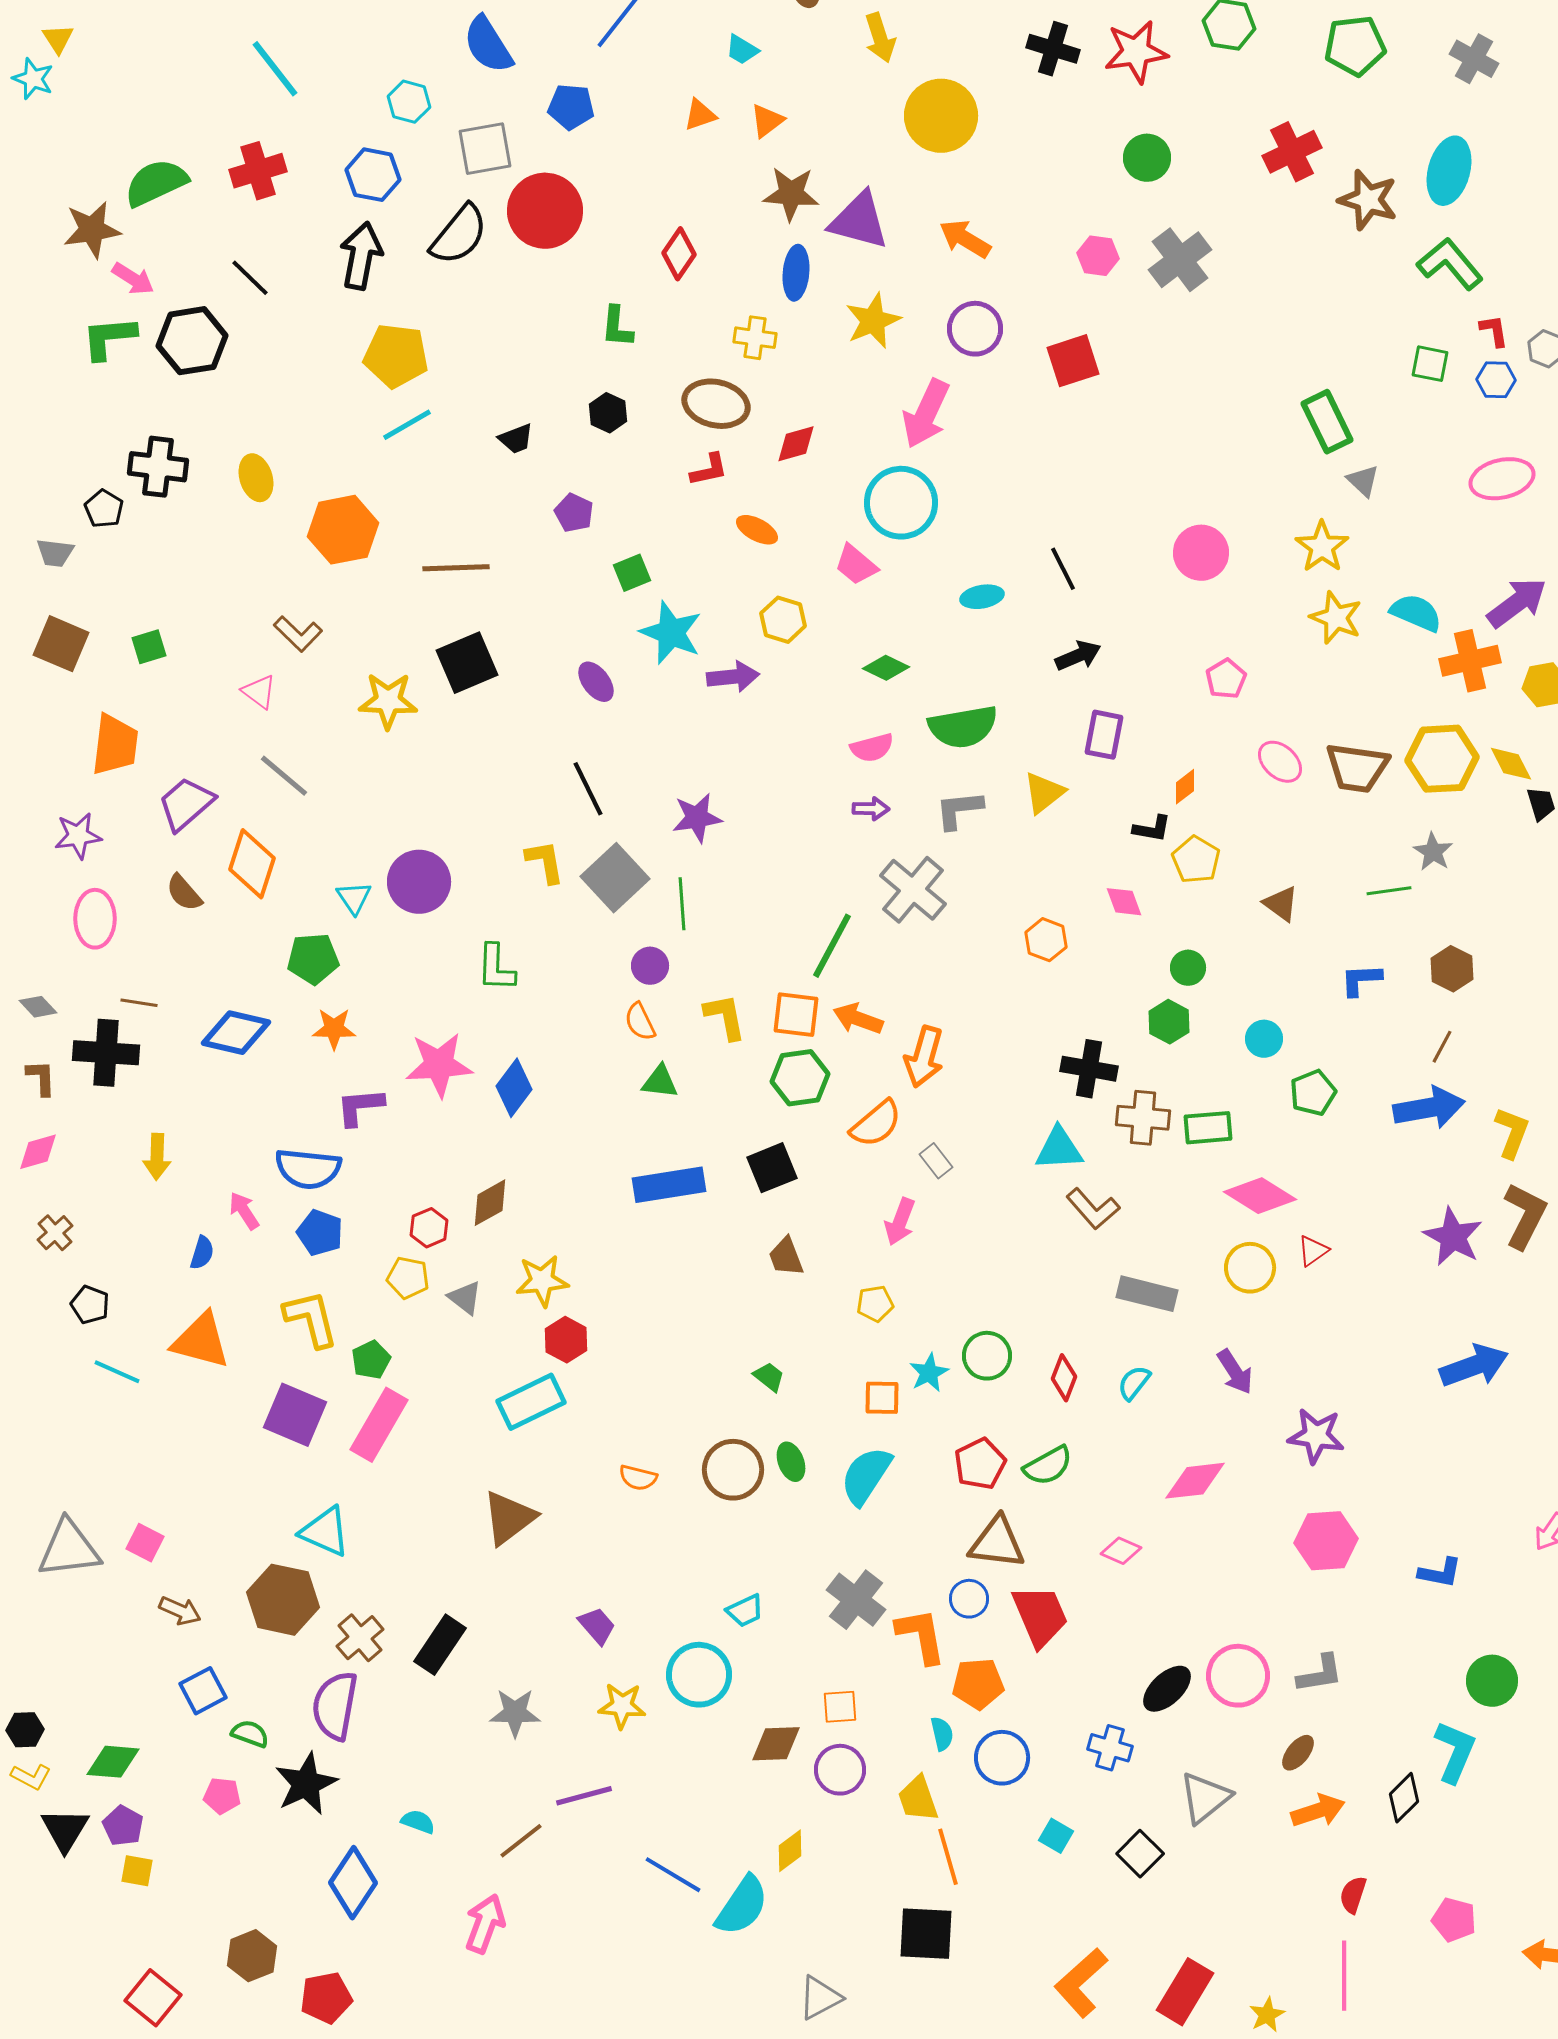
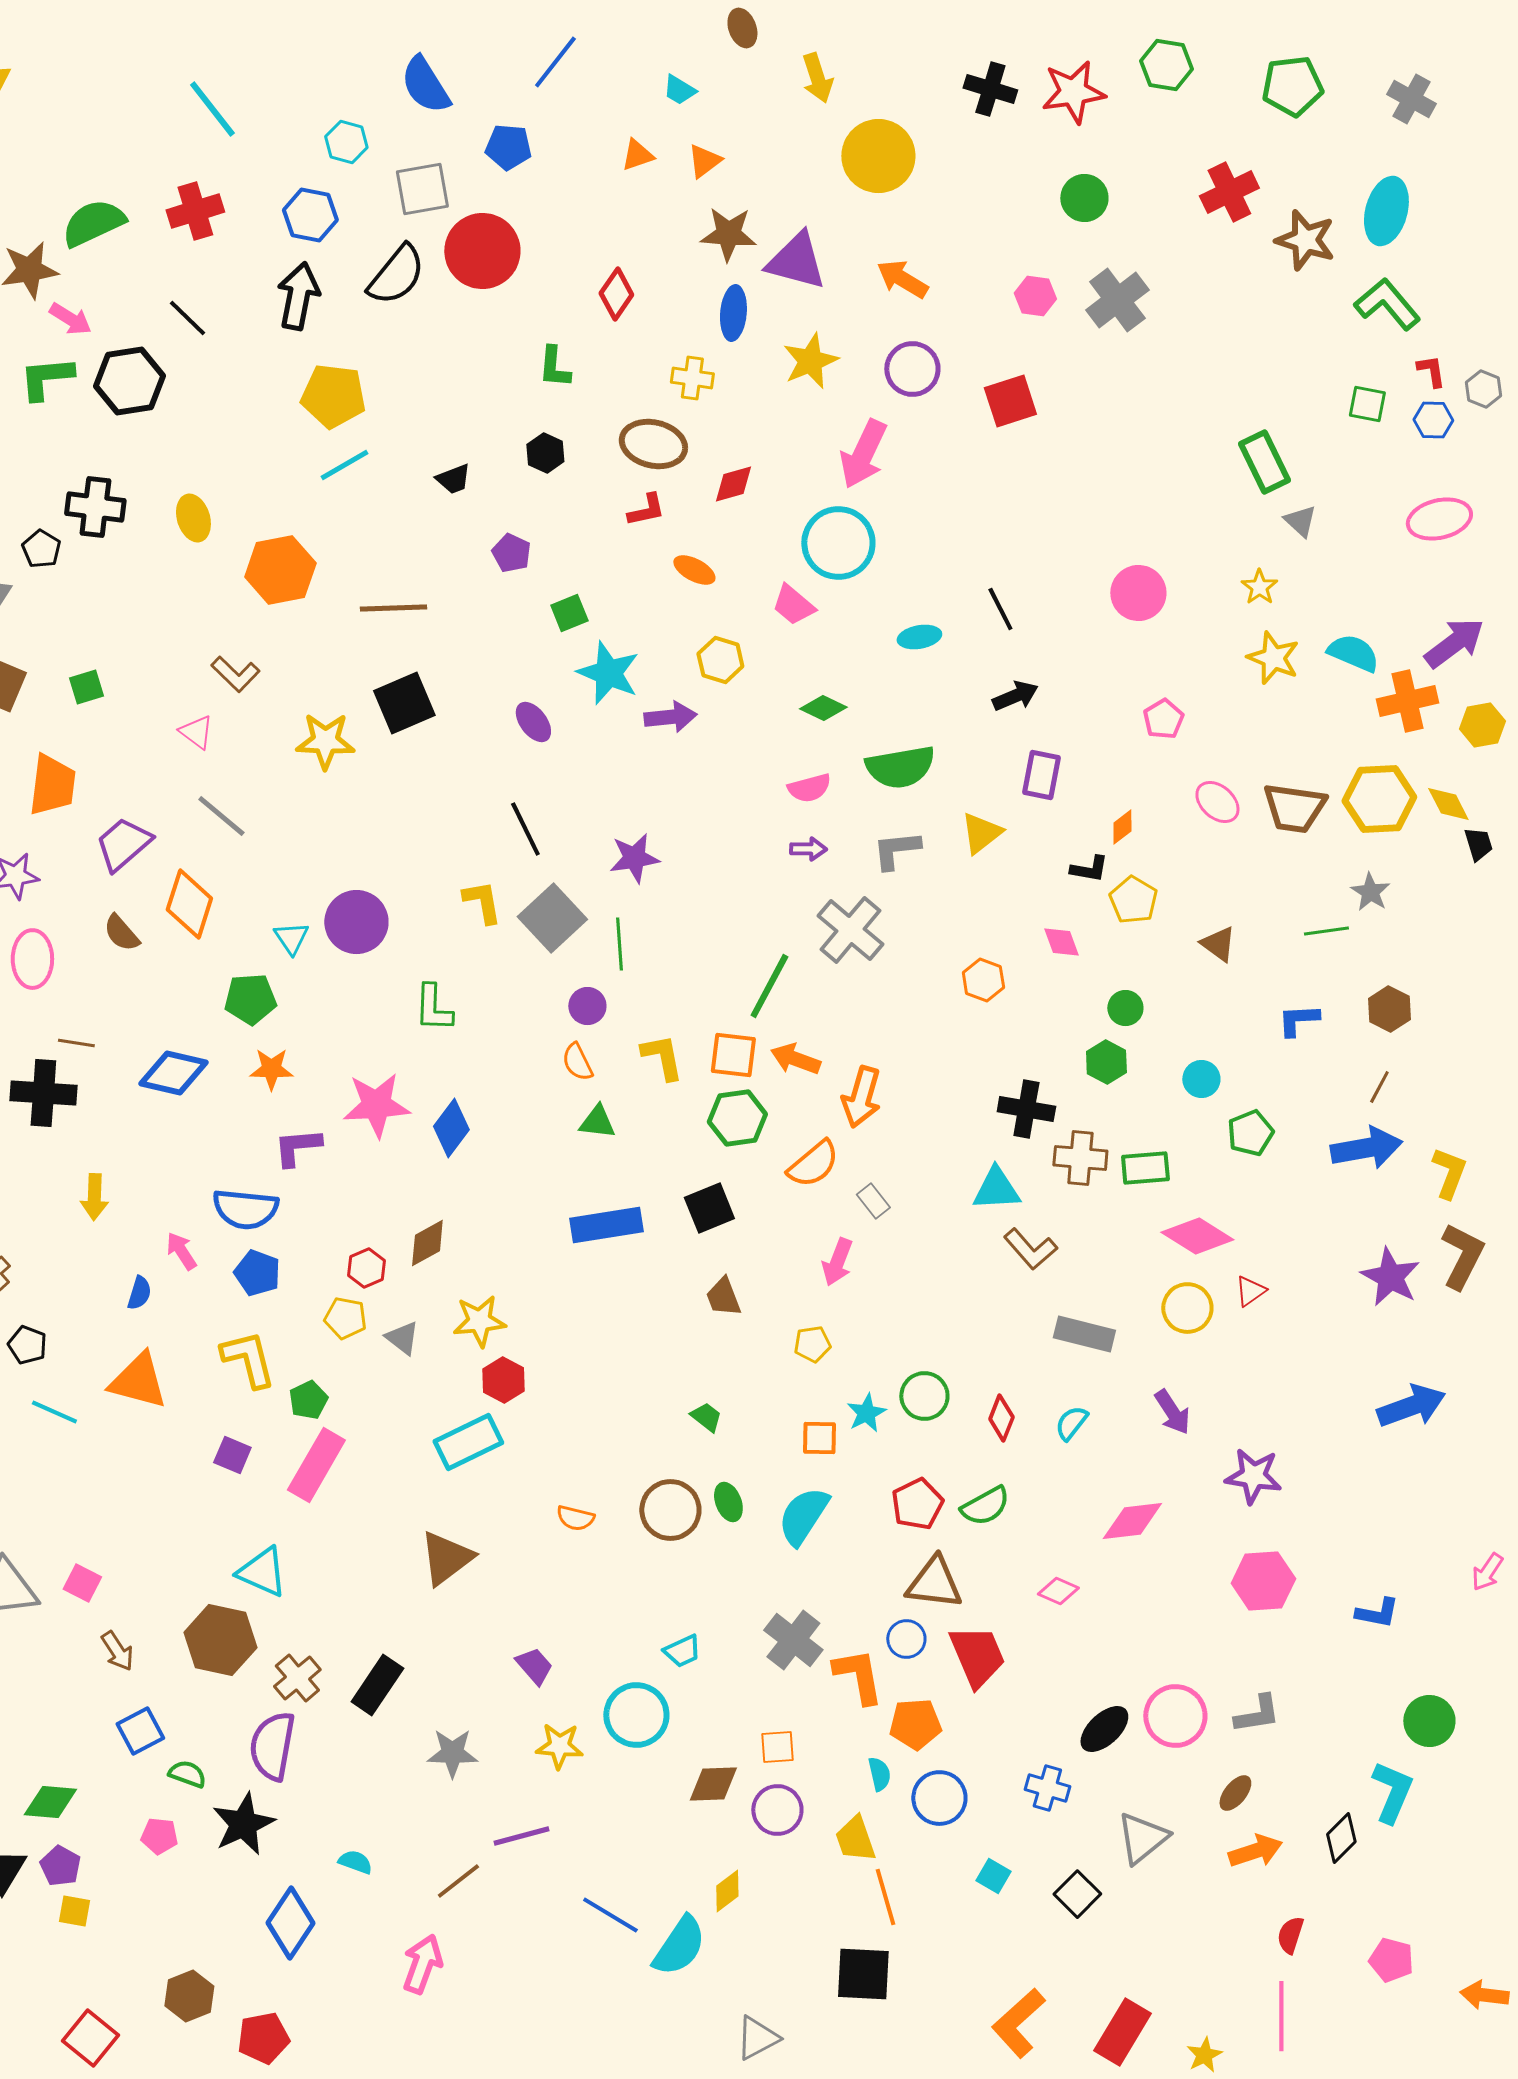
yellow star: (1322, 547) -> (1259, 587), size x0.7
purple square: (295, 1415) -> (232, 1455), size x0.6
brown arrow: (180, 1611) -> (117, 1651), turned 33

